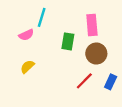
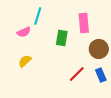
brown circle: (96, 54) -> (99, 49), moved
blue rectangle: (111, 82) -> (101, 75), turned -48

